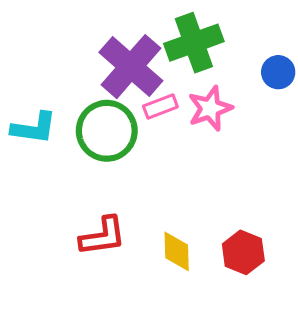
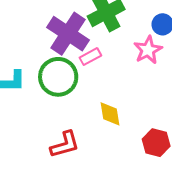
pink star: (210, 108) -> (148, 50), moved
yellow diamond: (177, 251) -> (110, 114), moved

